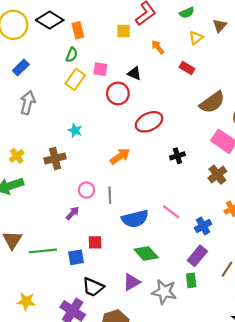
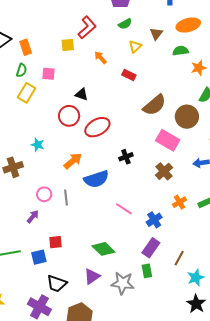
pink square: (100, 69) -> (48, 74), moved
black triangle: (134, 73) -> (82, 94), moved
red circle: (118, 93) -> (69, 116), moved
cyan star: (75, 130) -> (38, 145), moved
blue semicircle: (135, 219) -> (96, 179), moved

